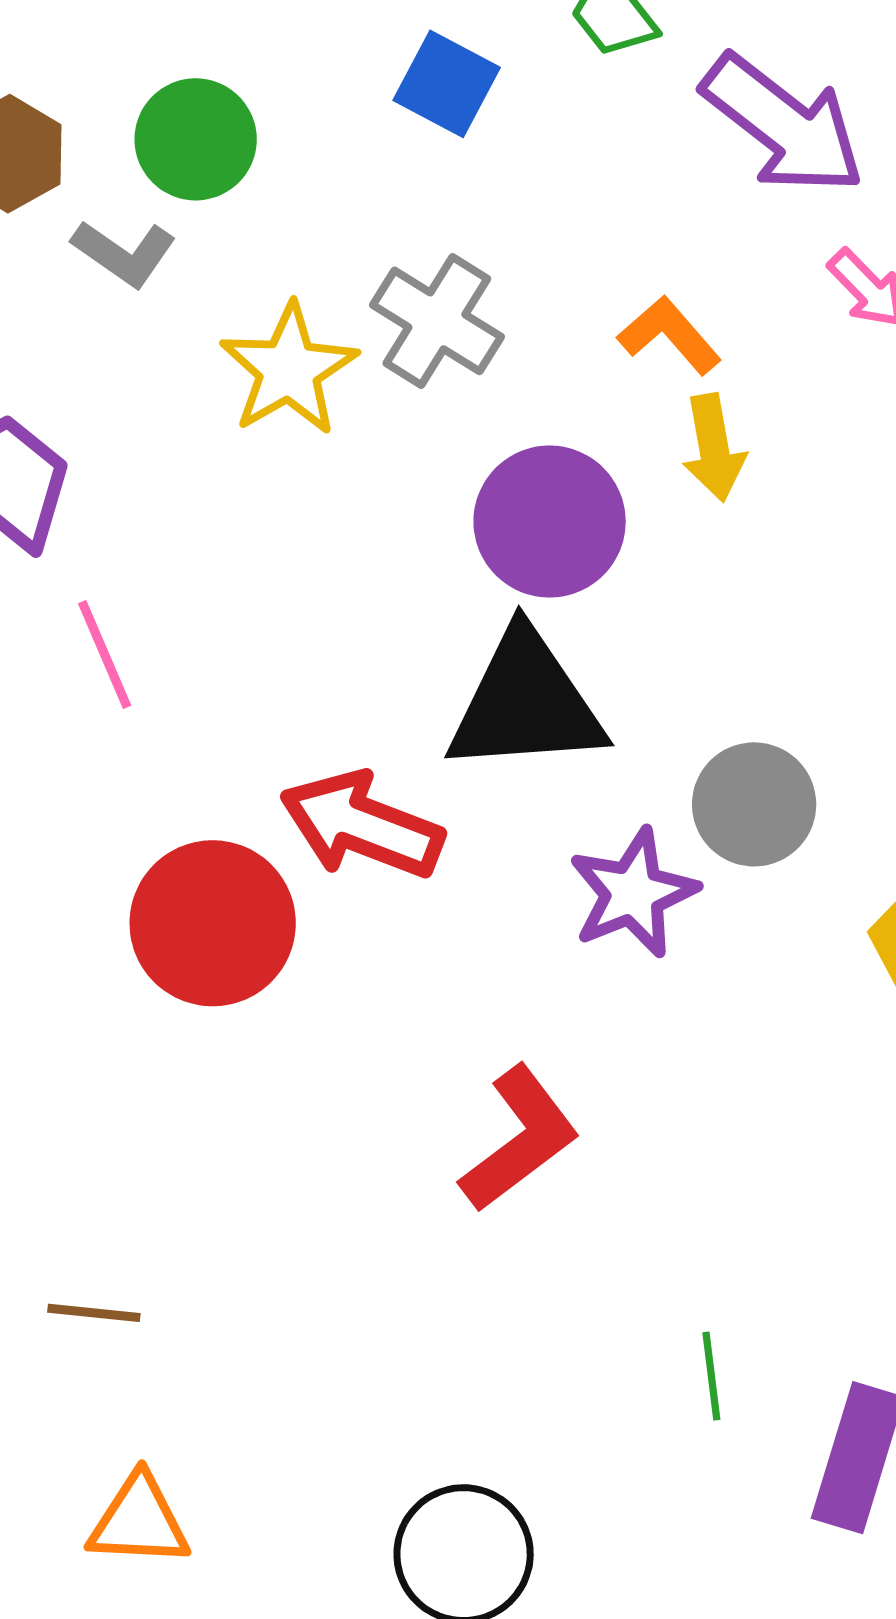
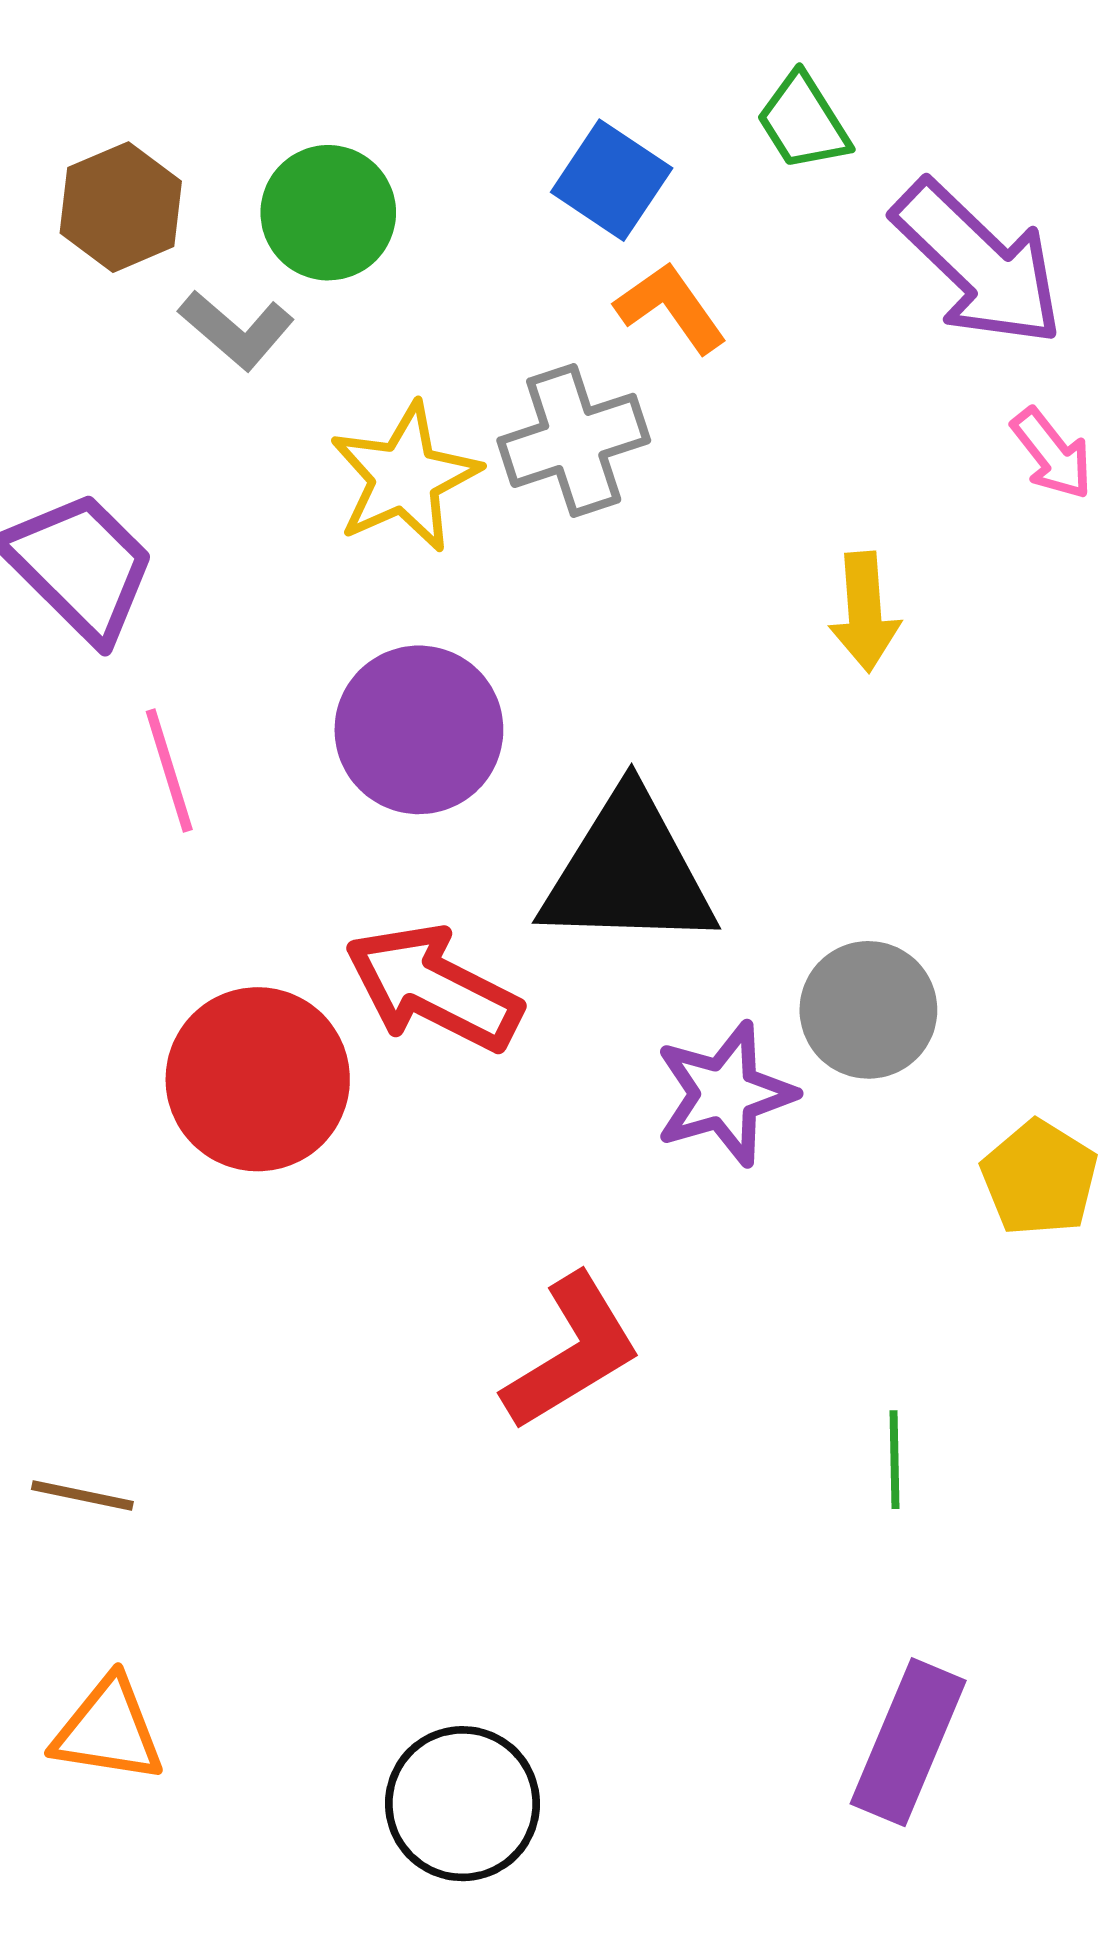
gray cross: (437, 321) -> (574, 440), turned 34
orange L-shape: (669, 335) -> (671, 308), moved
purple circle: (550, 522) -> (419, 730), moved
green line: (711, 1376) -> (894, 1460), moved

